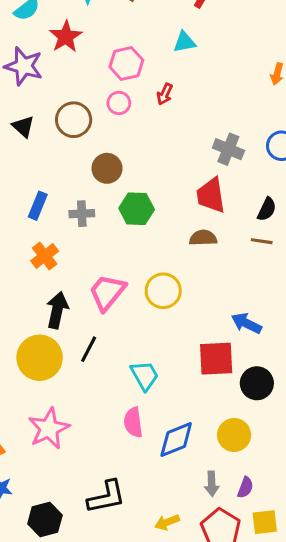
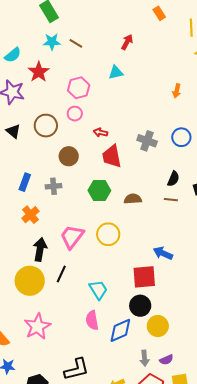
red arrow: (165, 94) -> (100, 132), moved, turned 80
red trapezoid: (211, 195) -> (112, 156), moved
green hexagon: (137, 209) -> (99, 191), moved
black circle: (257, 383) -> (140, 306), moved
purple semicircle: (245, 487) -> (166, 360), turned 48

